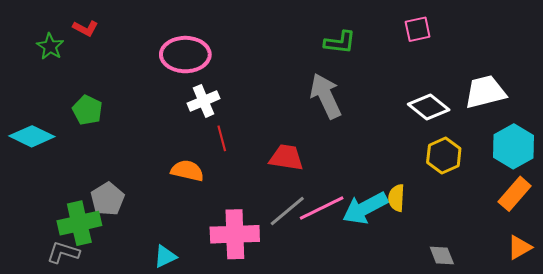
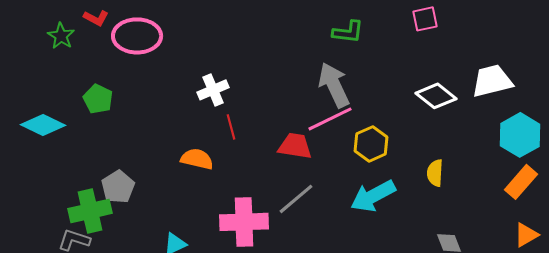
pink ellipse: (185, 55) -> (137, 36), moved
yellow hexagon: (444, 155) -> (371, 144), moved
yellow semicircle: (396, 198) -> (435, 173), moved
pink line: (322, 208) -> (330, 119), moved

